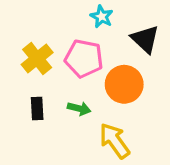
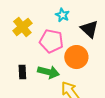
yellow cross: (37, 58) -> (22, 27), moved
green arrow: (79, 108) -> (48, 72), size x1.5

